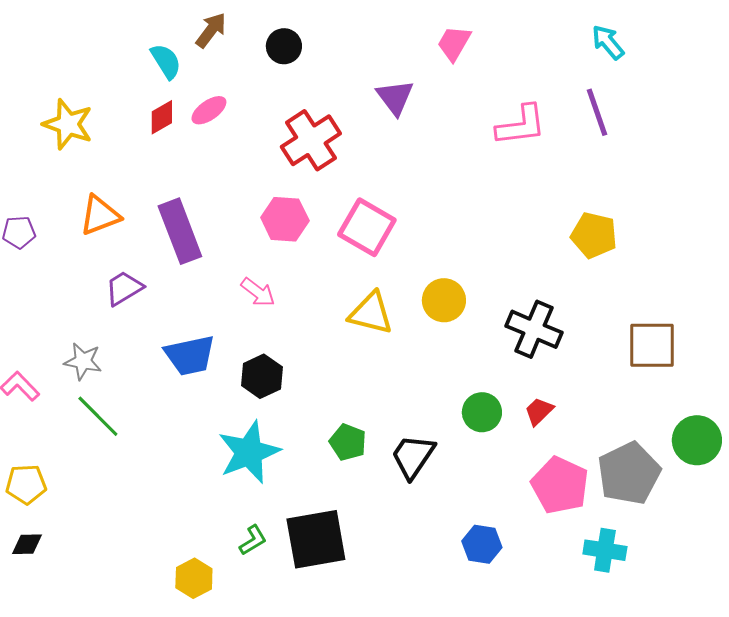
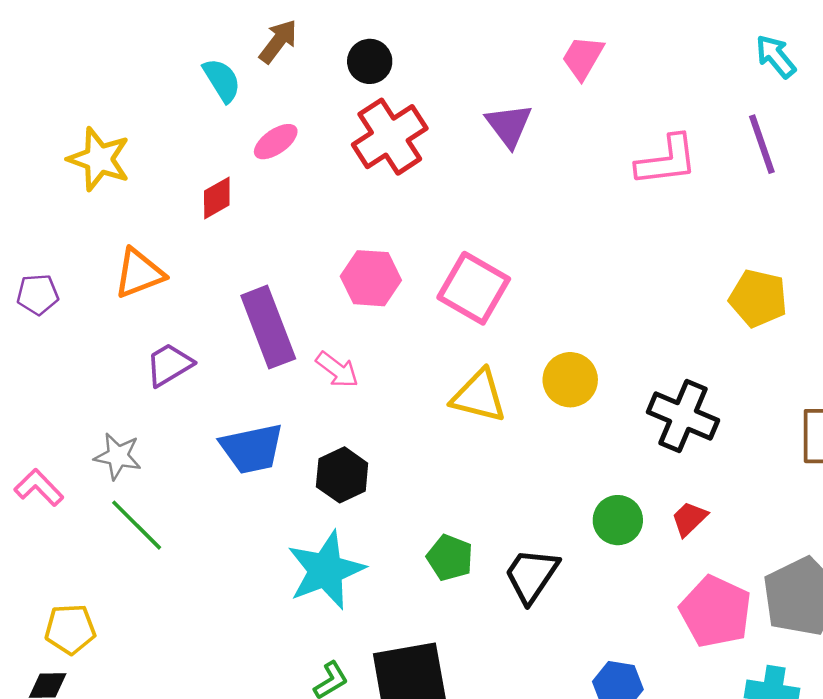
red diamond: (162, 117) -> (217, 198), moved
red cross: (311, 140) -> (390, 137), moved
purple rectangle: (180, 231) -> (268, 327), moved
yellow pentagon: (26, 484) -> (70, 629), moved

